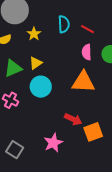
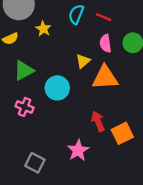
cyan semicircle: (64, 24) -> (76, 14), turned -150
yellow triangle: (36, 63) -> (83, 61), moved
red arrow: (73, 119) -> (98, 121), turned -132

